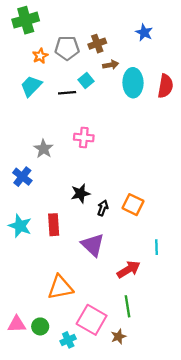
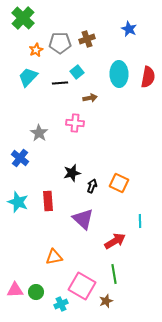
green cross: (26, 20) -> (23, 18), turned -30
brown arrow: (111, 65) -> (90, 98), moved
orange triangle: (60, 287) -> (54, 257), size x0.7

